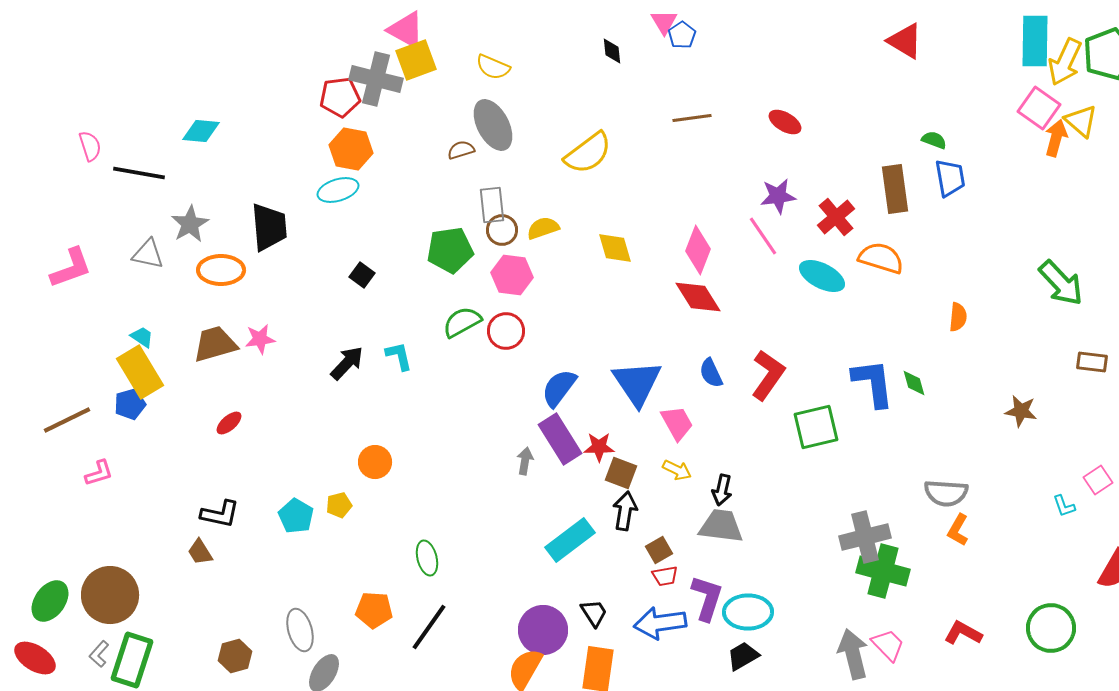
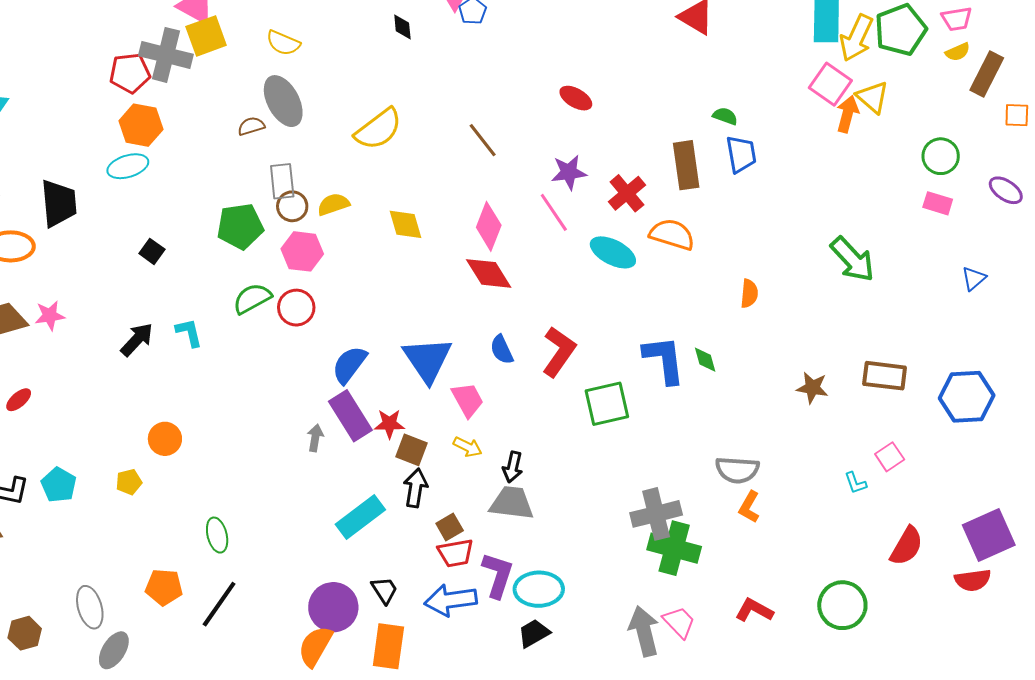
brown line: (692, 118) -> (483, 140), moved, turned 60
brown rectangle: (1092, 362) -> (885, 376), moved, size x1.4
cyan pentagon: (296, 516) -> (59, 485), moved
red trapezoid: (665, 576) -> (456, 553), size x1.4

